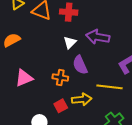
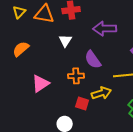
white triangle: (70, 42) -> (65, 41), moved
red square: (61, 106) -> (82, 104), turned -32

